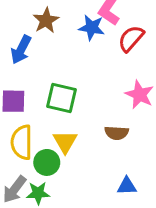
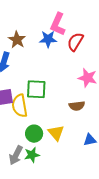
yellow semicircle: (22, 142) -> (20, 106), moved
yellow triangle: (65, 142) -> (56, 133), moved

